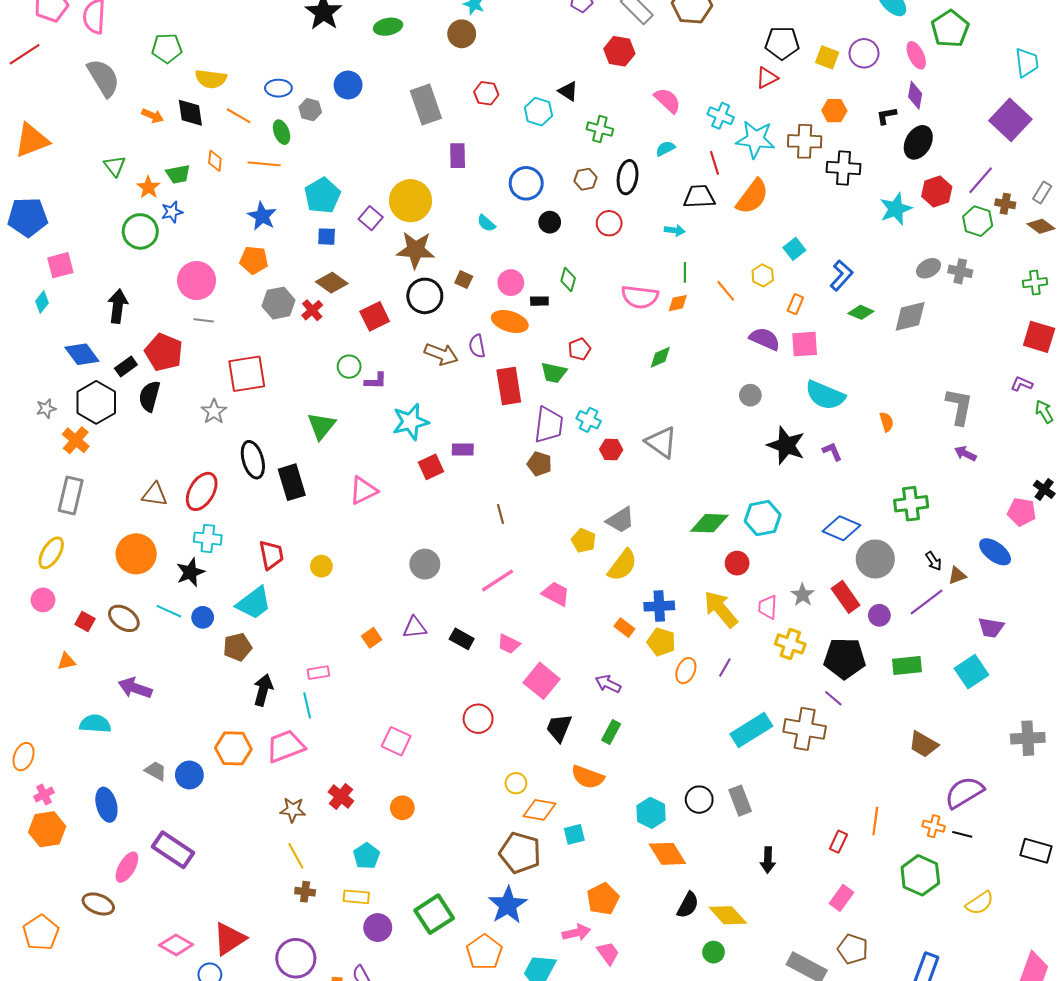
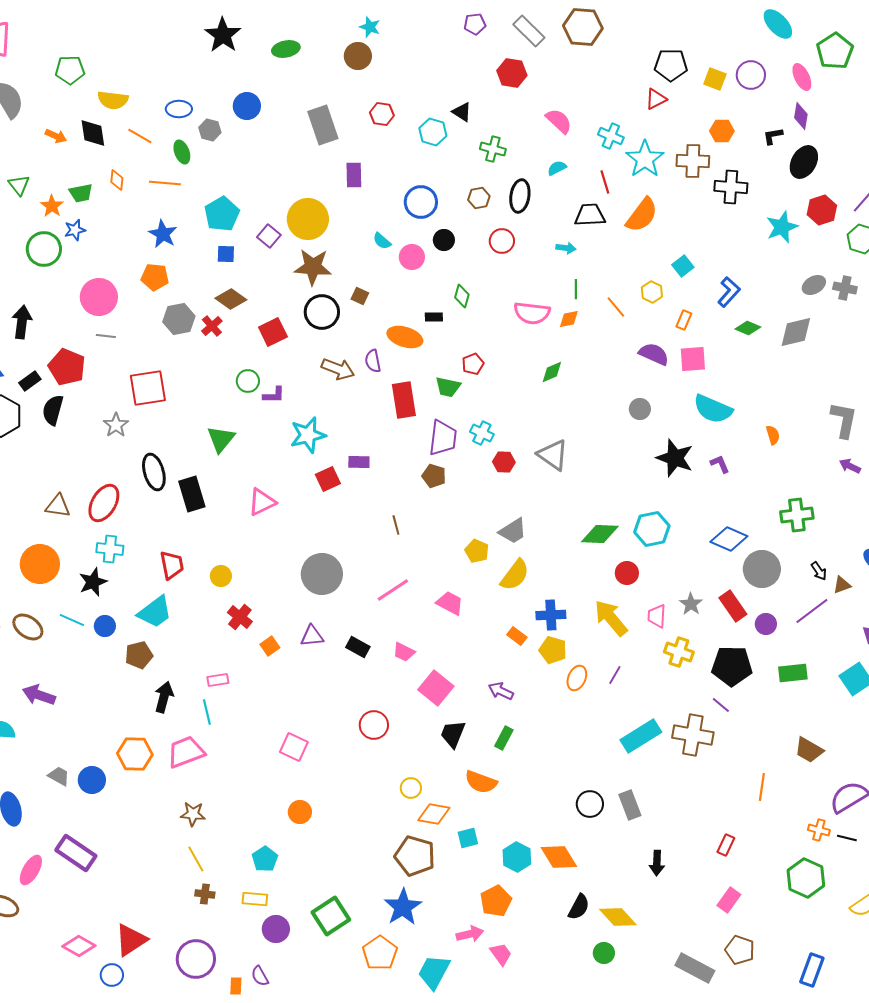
cyan star: (755, 139) -> (645, 159), turned 30
pink circle: (511, 283) -> (412, 257), moved
gray circle: (425, 564) -> (322, 574), size x1.4
red cross: (341, 796) -> (240, 617), moved
cyan hexagon: (651, 813) -> (517, 857), moved
orange line: (875, 821) -> (762, 787), moved

